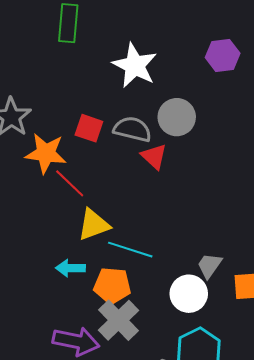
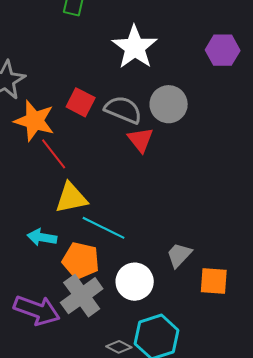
white circle: (189, 294) -> (135, 282), moved

